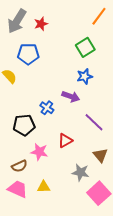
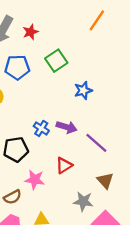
green square: (85, 47) -> (56, 61), moved
purple arrow: (71, 97) -> (67, 127), moved

